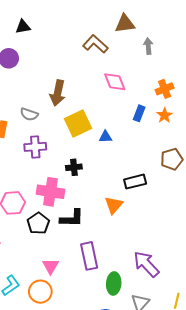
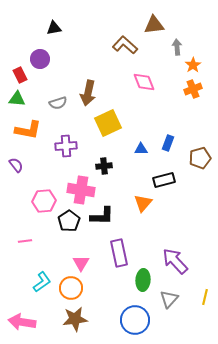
blue rectangle: (139, 113) -> (168, 143), moved
gray semicircle: (29, 114) -> (58, 103), moved, turned -36
orange star: (165, 115) -> (193, 65), moved
blue triangle: (106, 137) -> (141, 149), moved

